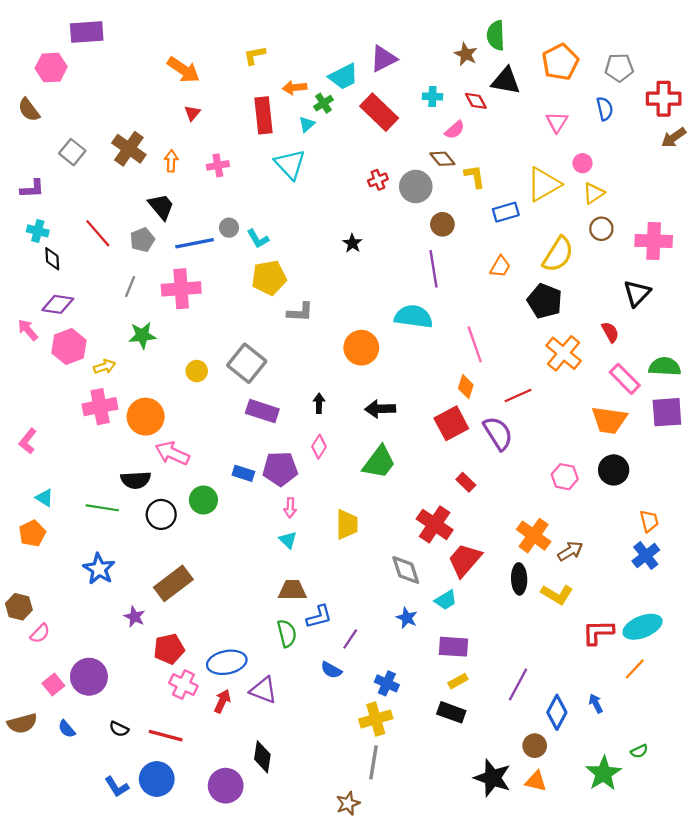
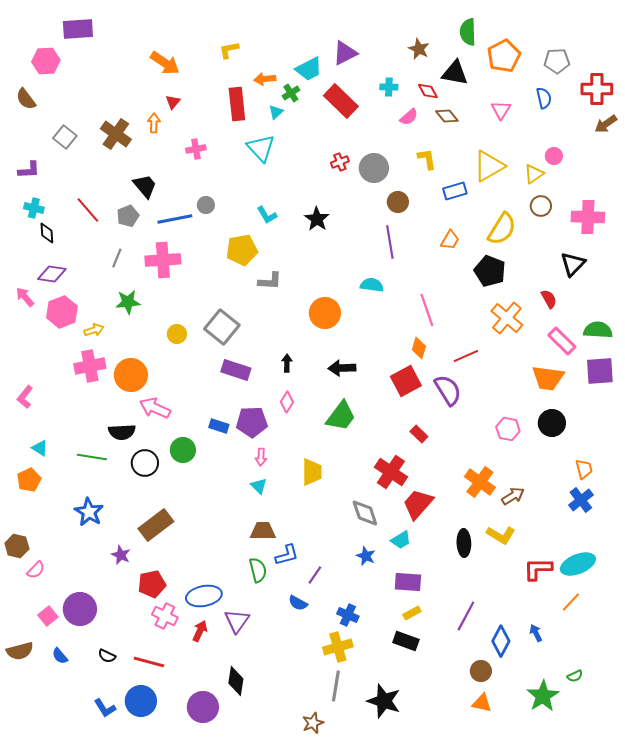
green semicircle: (496, 35) -> (468, 32), moved
brown diamond: (442, 159) -> (447, 116), moved
orange arrow: (171, 161) -> (154, 123), moved
pink circle: (582, 163) -> (554, 156), moved
cyan L-shape: (258, 239) -> (267, 215), moved
black star: (352, 243) -> (317, 219), size x1.4
cyan semicircle: (414, 317) -> (372, 285), size x0.7
black ellipse: (519, 579) -> (464, 543), moved
purple triangle: (263, 690) -> (237, 621), turned 44
black star: (492, 778) -> (384, 701), moved

